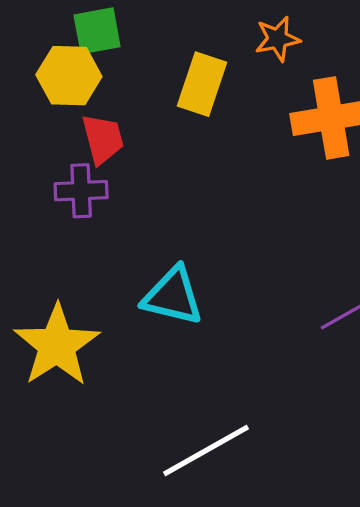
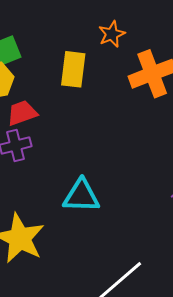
red trapezoid: (103, 139) -> (22, 113), turned -84

